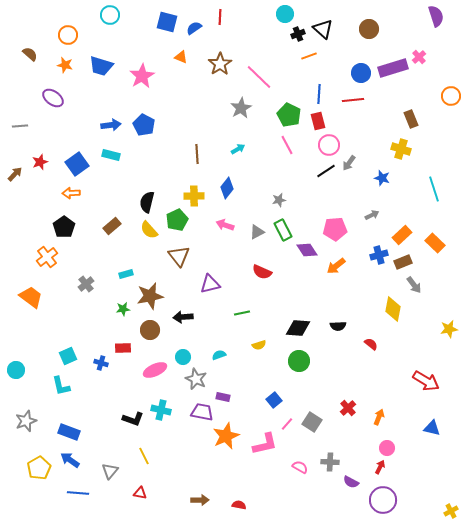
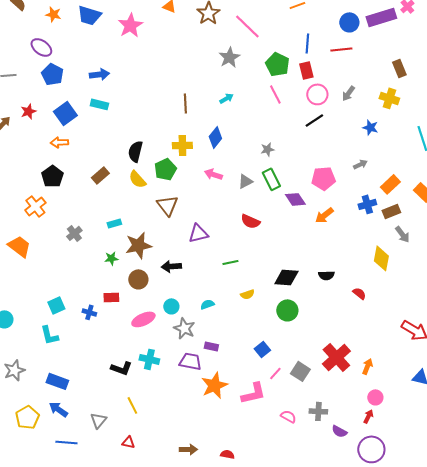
blue pentagon: (144, 125) -> (52, 74), moved
gray arrow: (349, 163) -> (348, 93), moved
red cross: (348, 408) -> (336, 357), size x1.8

